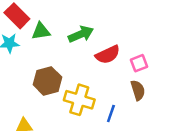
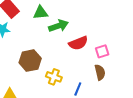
green triangle: (41, 31) -> (41, 13), moved
yellow cross: (79, 100) -> (54, 77), size x0.7

